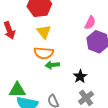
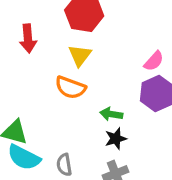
green arrow: (52, 65) -> (111, 114), moved

